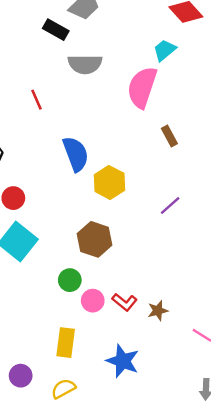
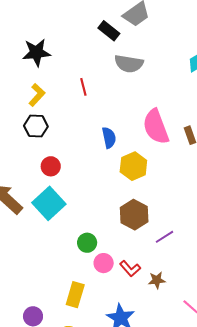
pink semicircle: (142, 87) -> (156, 127), moved, turned -48
blue semicircle: (76, 154) -> (109, 138), size x0.7
purple line: (170, 205) -> (164, 237), moved
brown hexagon: (95, 239) -> (134, 215), moved

